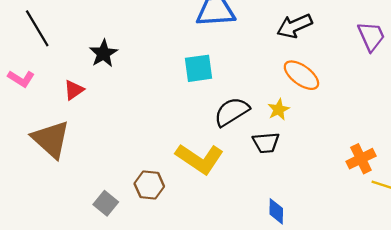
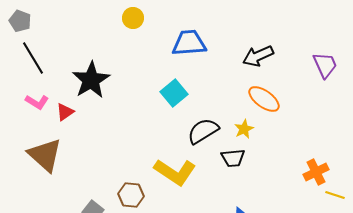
black star: (104, 53) -> (91, 80), size x1.5
cyan square: (198, 68) -> (174, 93), turned -32
pink L-shape: (21, 79) -> (37, 102), moved

